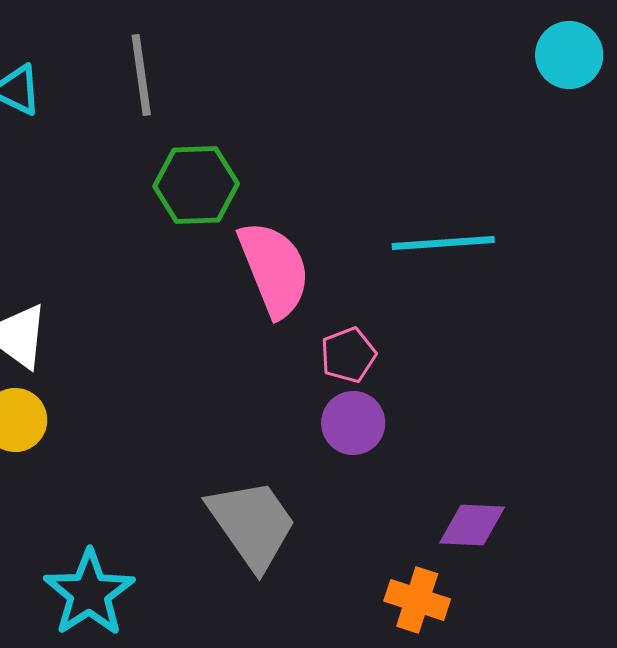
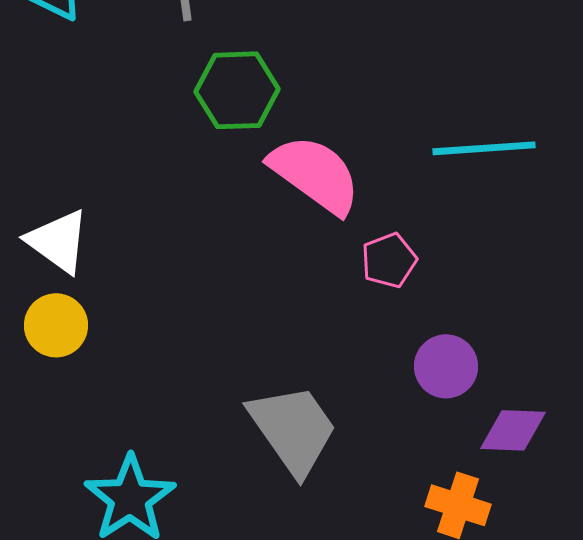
pink semicircle: (274, 269) -> (315, 174), turned -32
purple circle: (353, 423) -> (446, 366), moved

